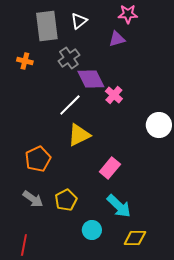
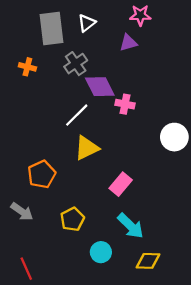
pink cross: (114, 95) -> (125, 104), turned -30
gray arrow: (33, 199) -> (22, 212), moved
red line: (24, 245) -> (26, 269), turned -35

